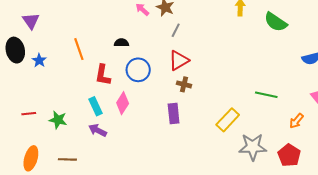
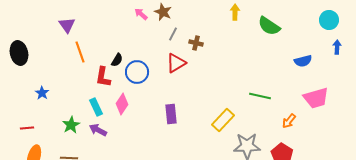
purple triangle: (31, 21) -> (67, 25), moved
black semicircle: (122, 43) -> (117, 60), moved, turned 120
blue star: (39, 60) -> (42, 93), moved
brown cross: (184, 84) -> (196, 43), moved
red line: (29, 114) -> (27, 128), moved
green star: (58, 120) -> (71, 125), moved, turned 30

